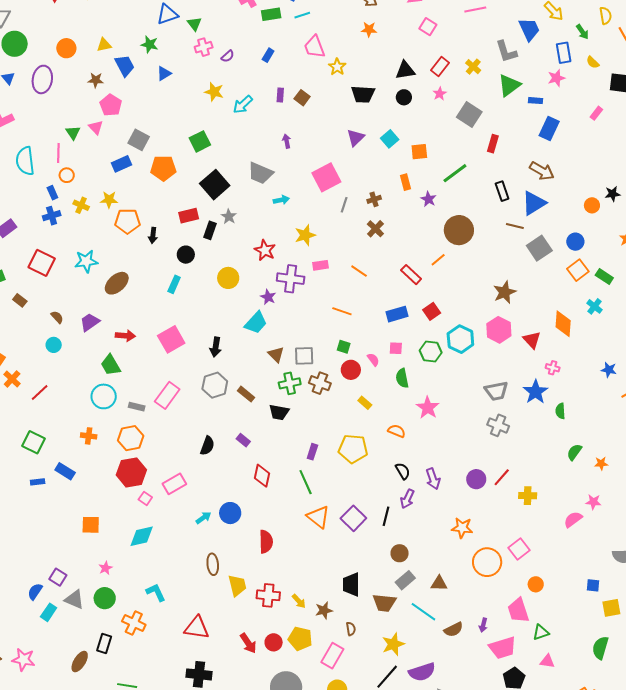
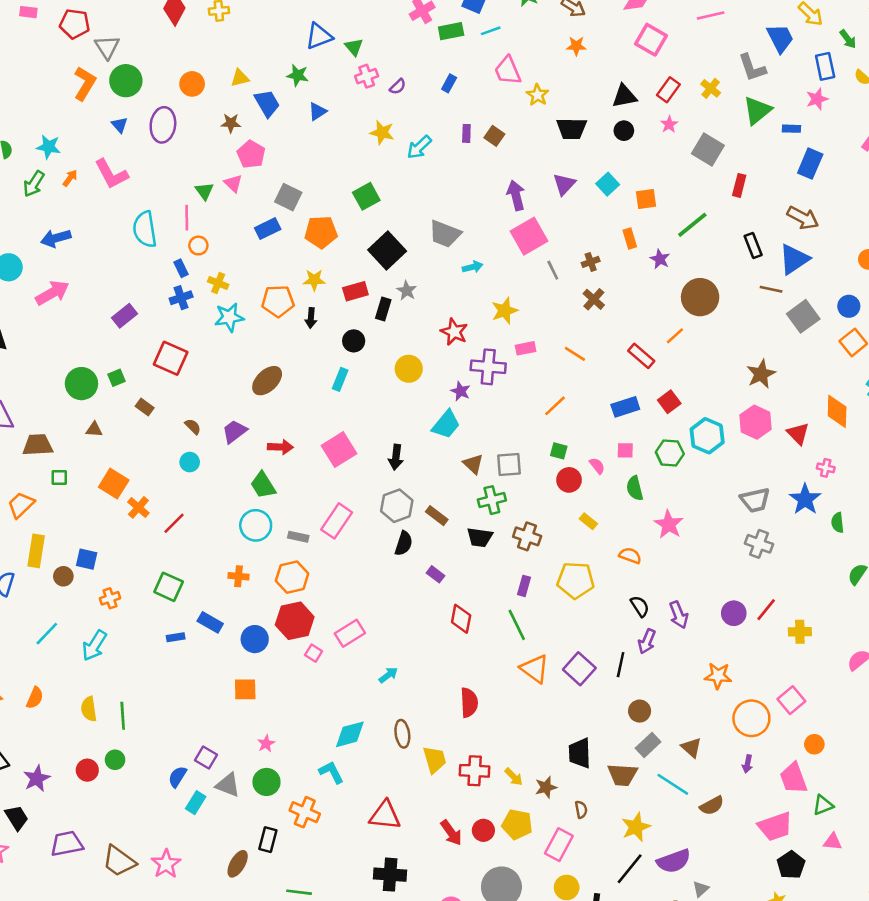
pink square: (428, 27) -> (651, 40), size x1.4
purple arrow: (287, 141) -> (516, 195), moved, size x1.6
yellow star: (109, 200) -> (314, 280), moved
gray line: (344, 205) -> (553, 270), turned -42
cyan star: (86, 261) -> (229, 317), moved
orange line: (342, 311) -> (555, 406), turned -60
brown cross: (320, 383) -> (527, 536), moved
black semicircle: (207, 446) -> (404, 543), moved
blue circle: (230, 513) -> (255, 639), moved
cyan diamond: (142, 536) -> (350, 734), moved
brown triangle: (439, 583) -> (691, 748), turned 42
purple arrow: (483, 625) -> (747, 764), moved
pink star: (23, 660) -> (166, 864), turned 30

